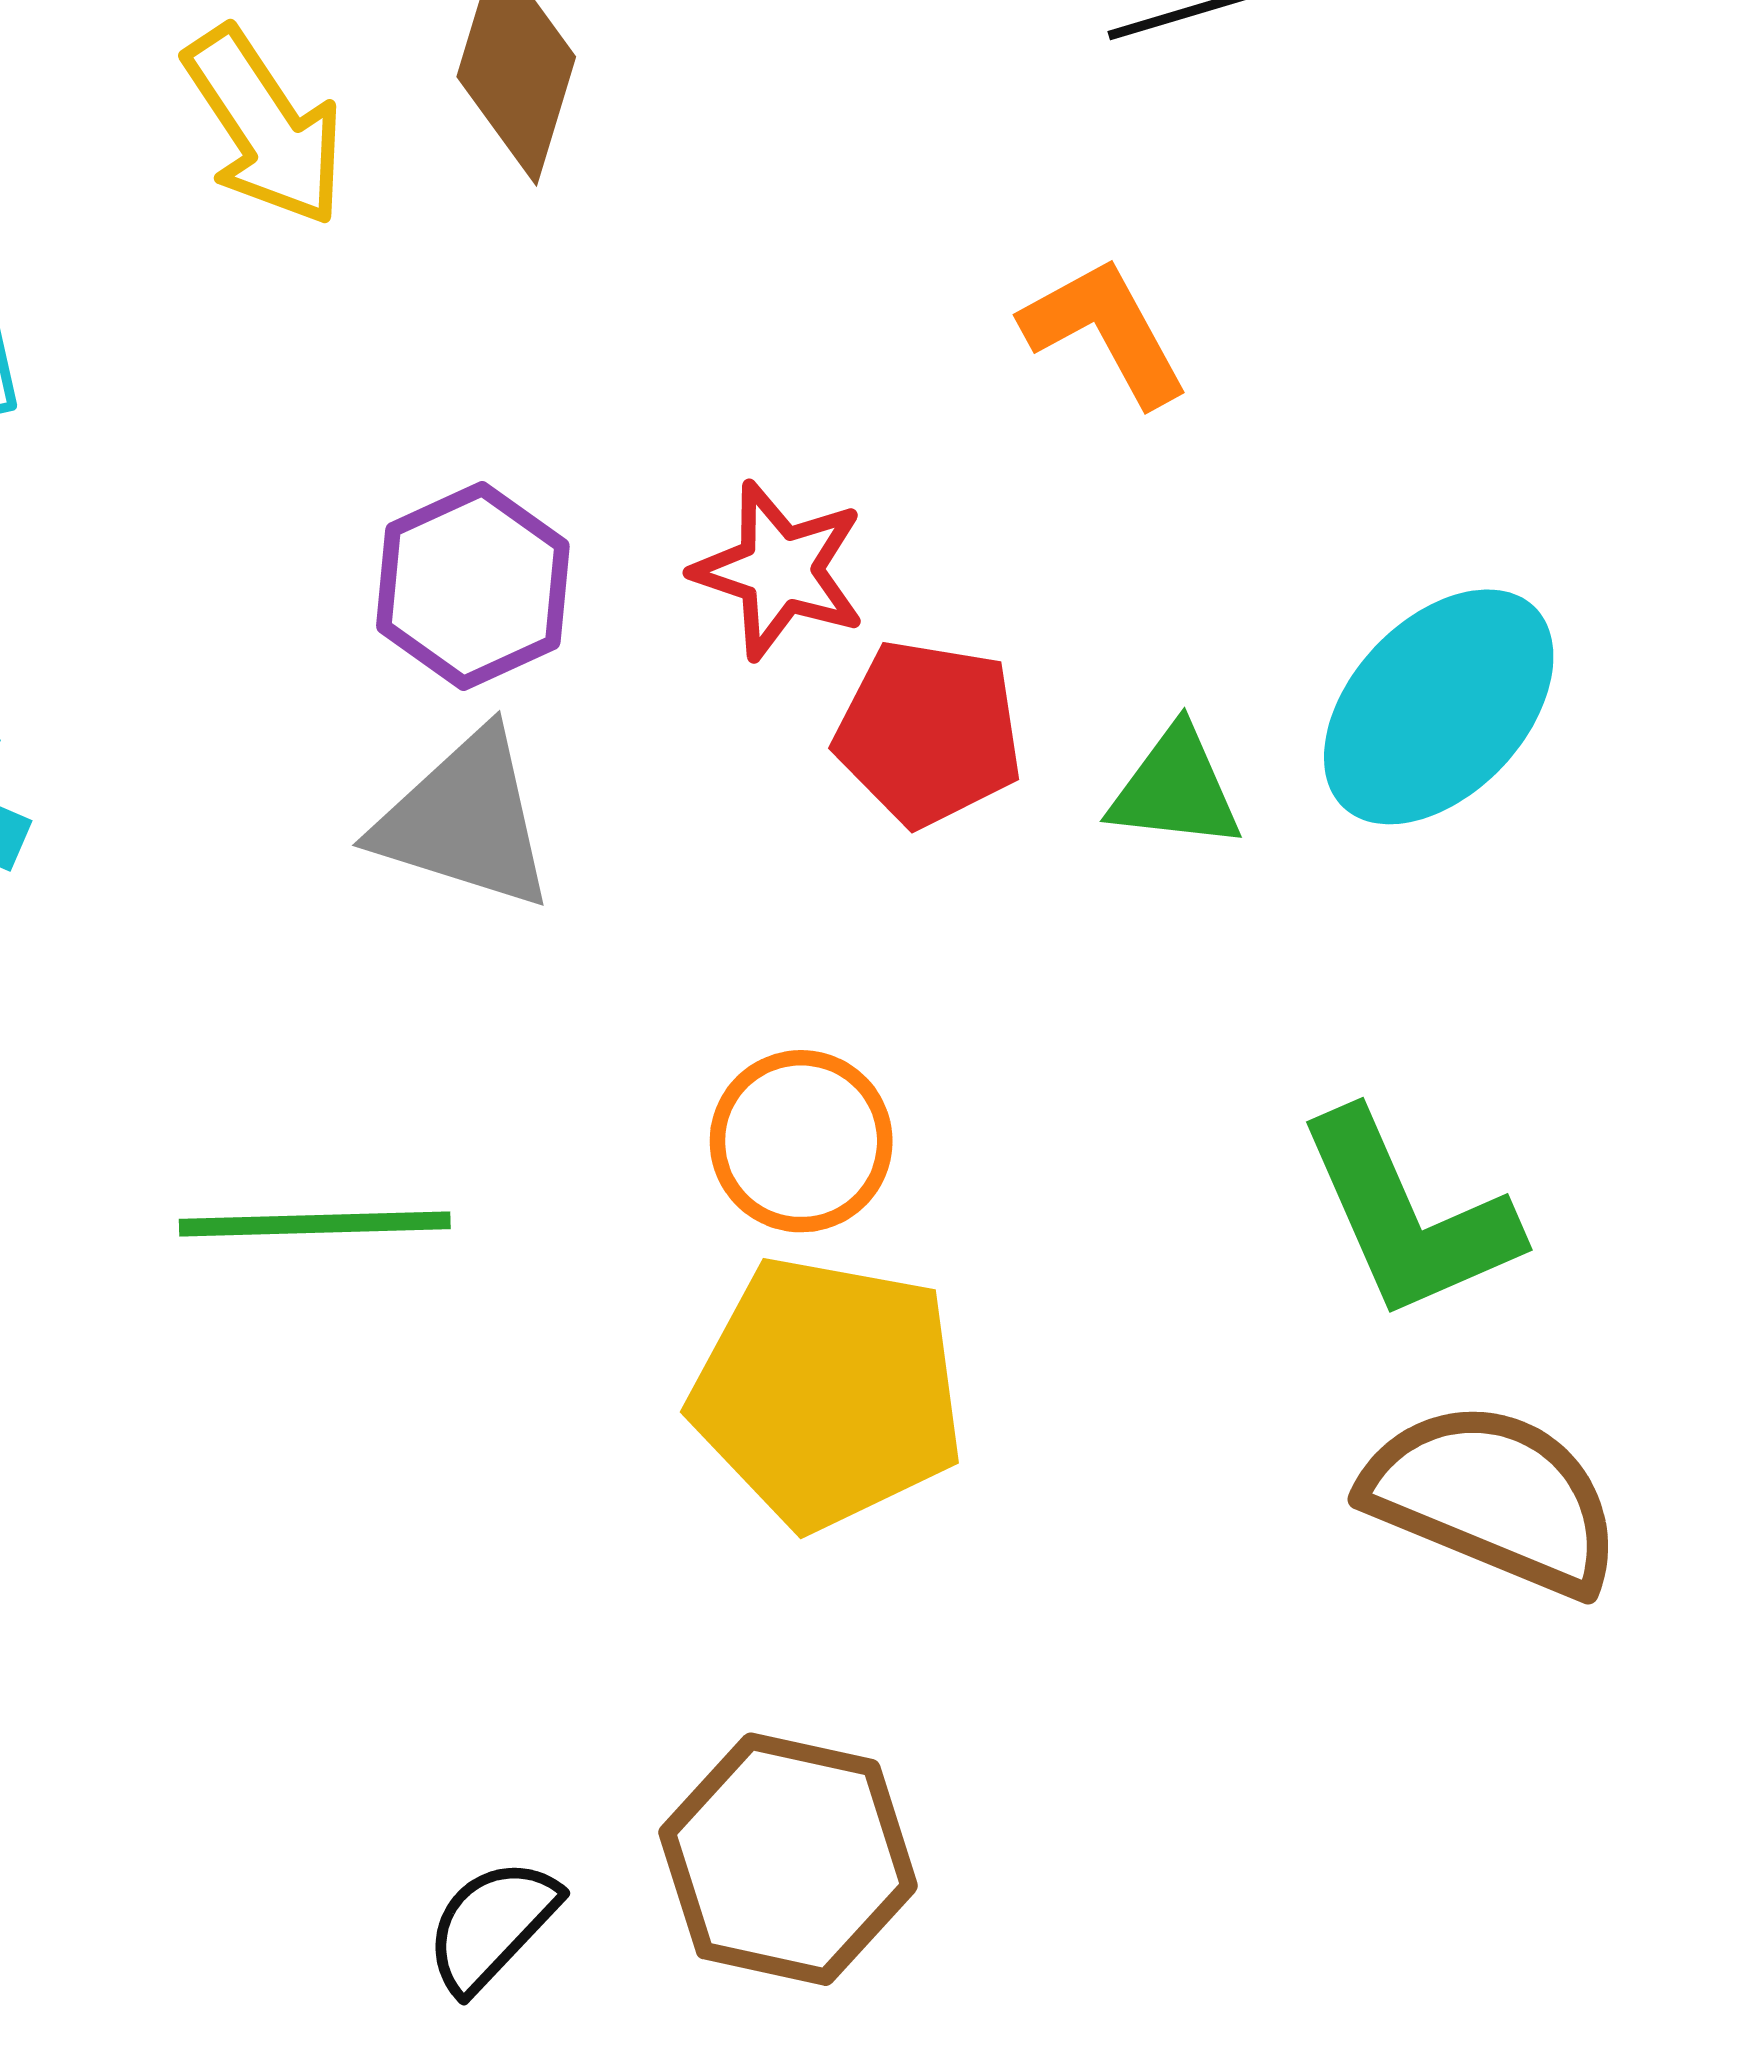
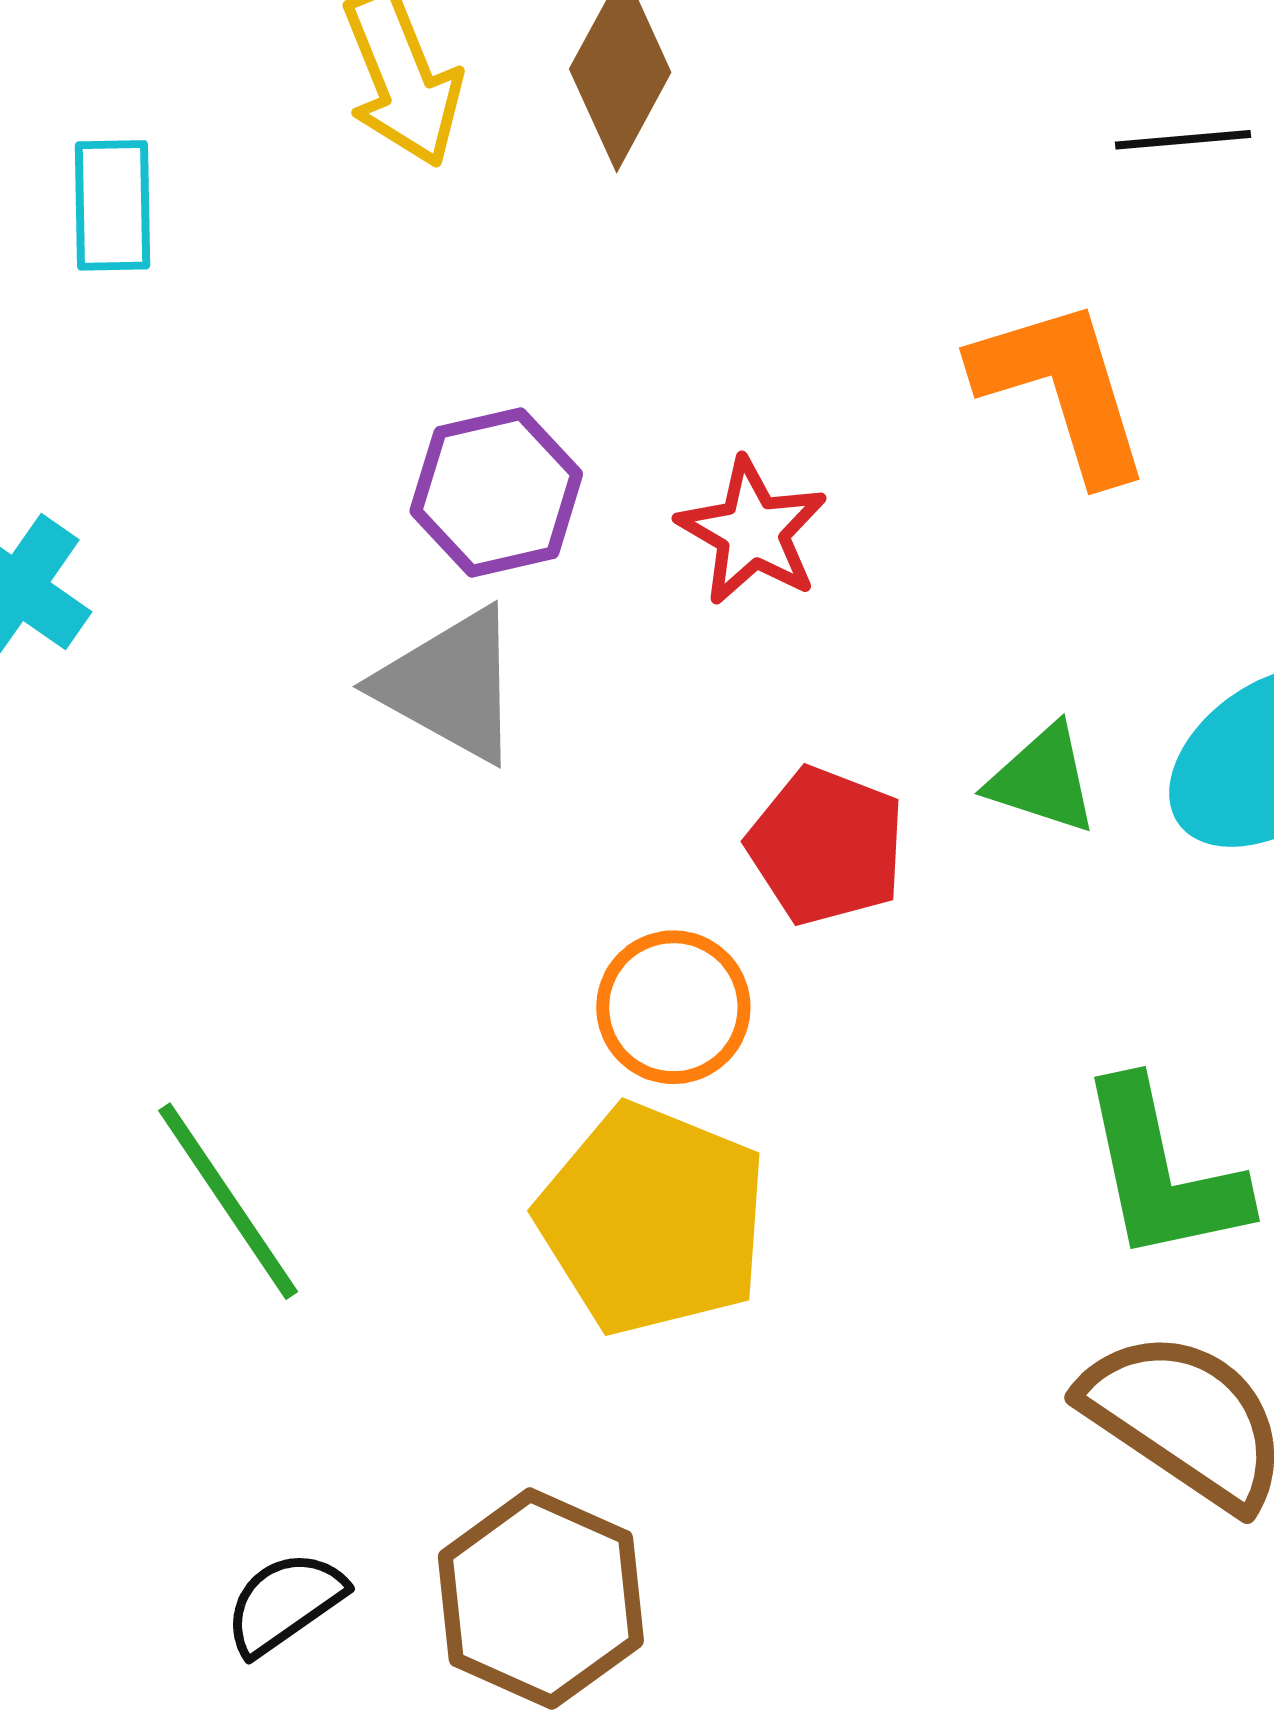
orange L-shape: (1105, 331) -> (1062, 389), size x1.4
red pentagon: (929, 733) -> (826, 846), moved
green line: (315, 1224) -> (228, 1201), moved, turned 46

